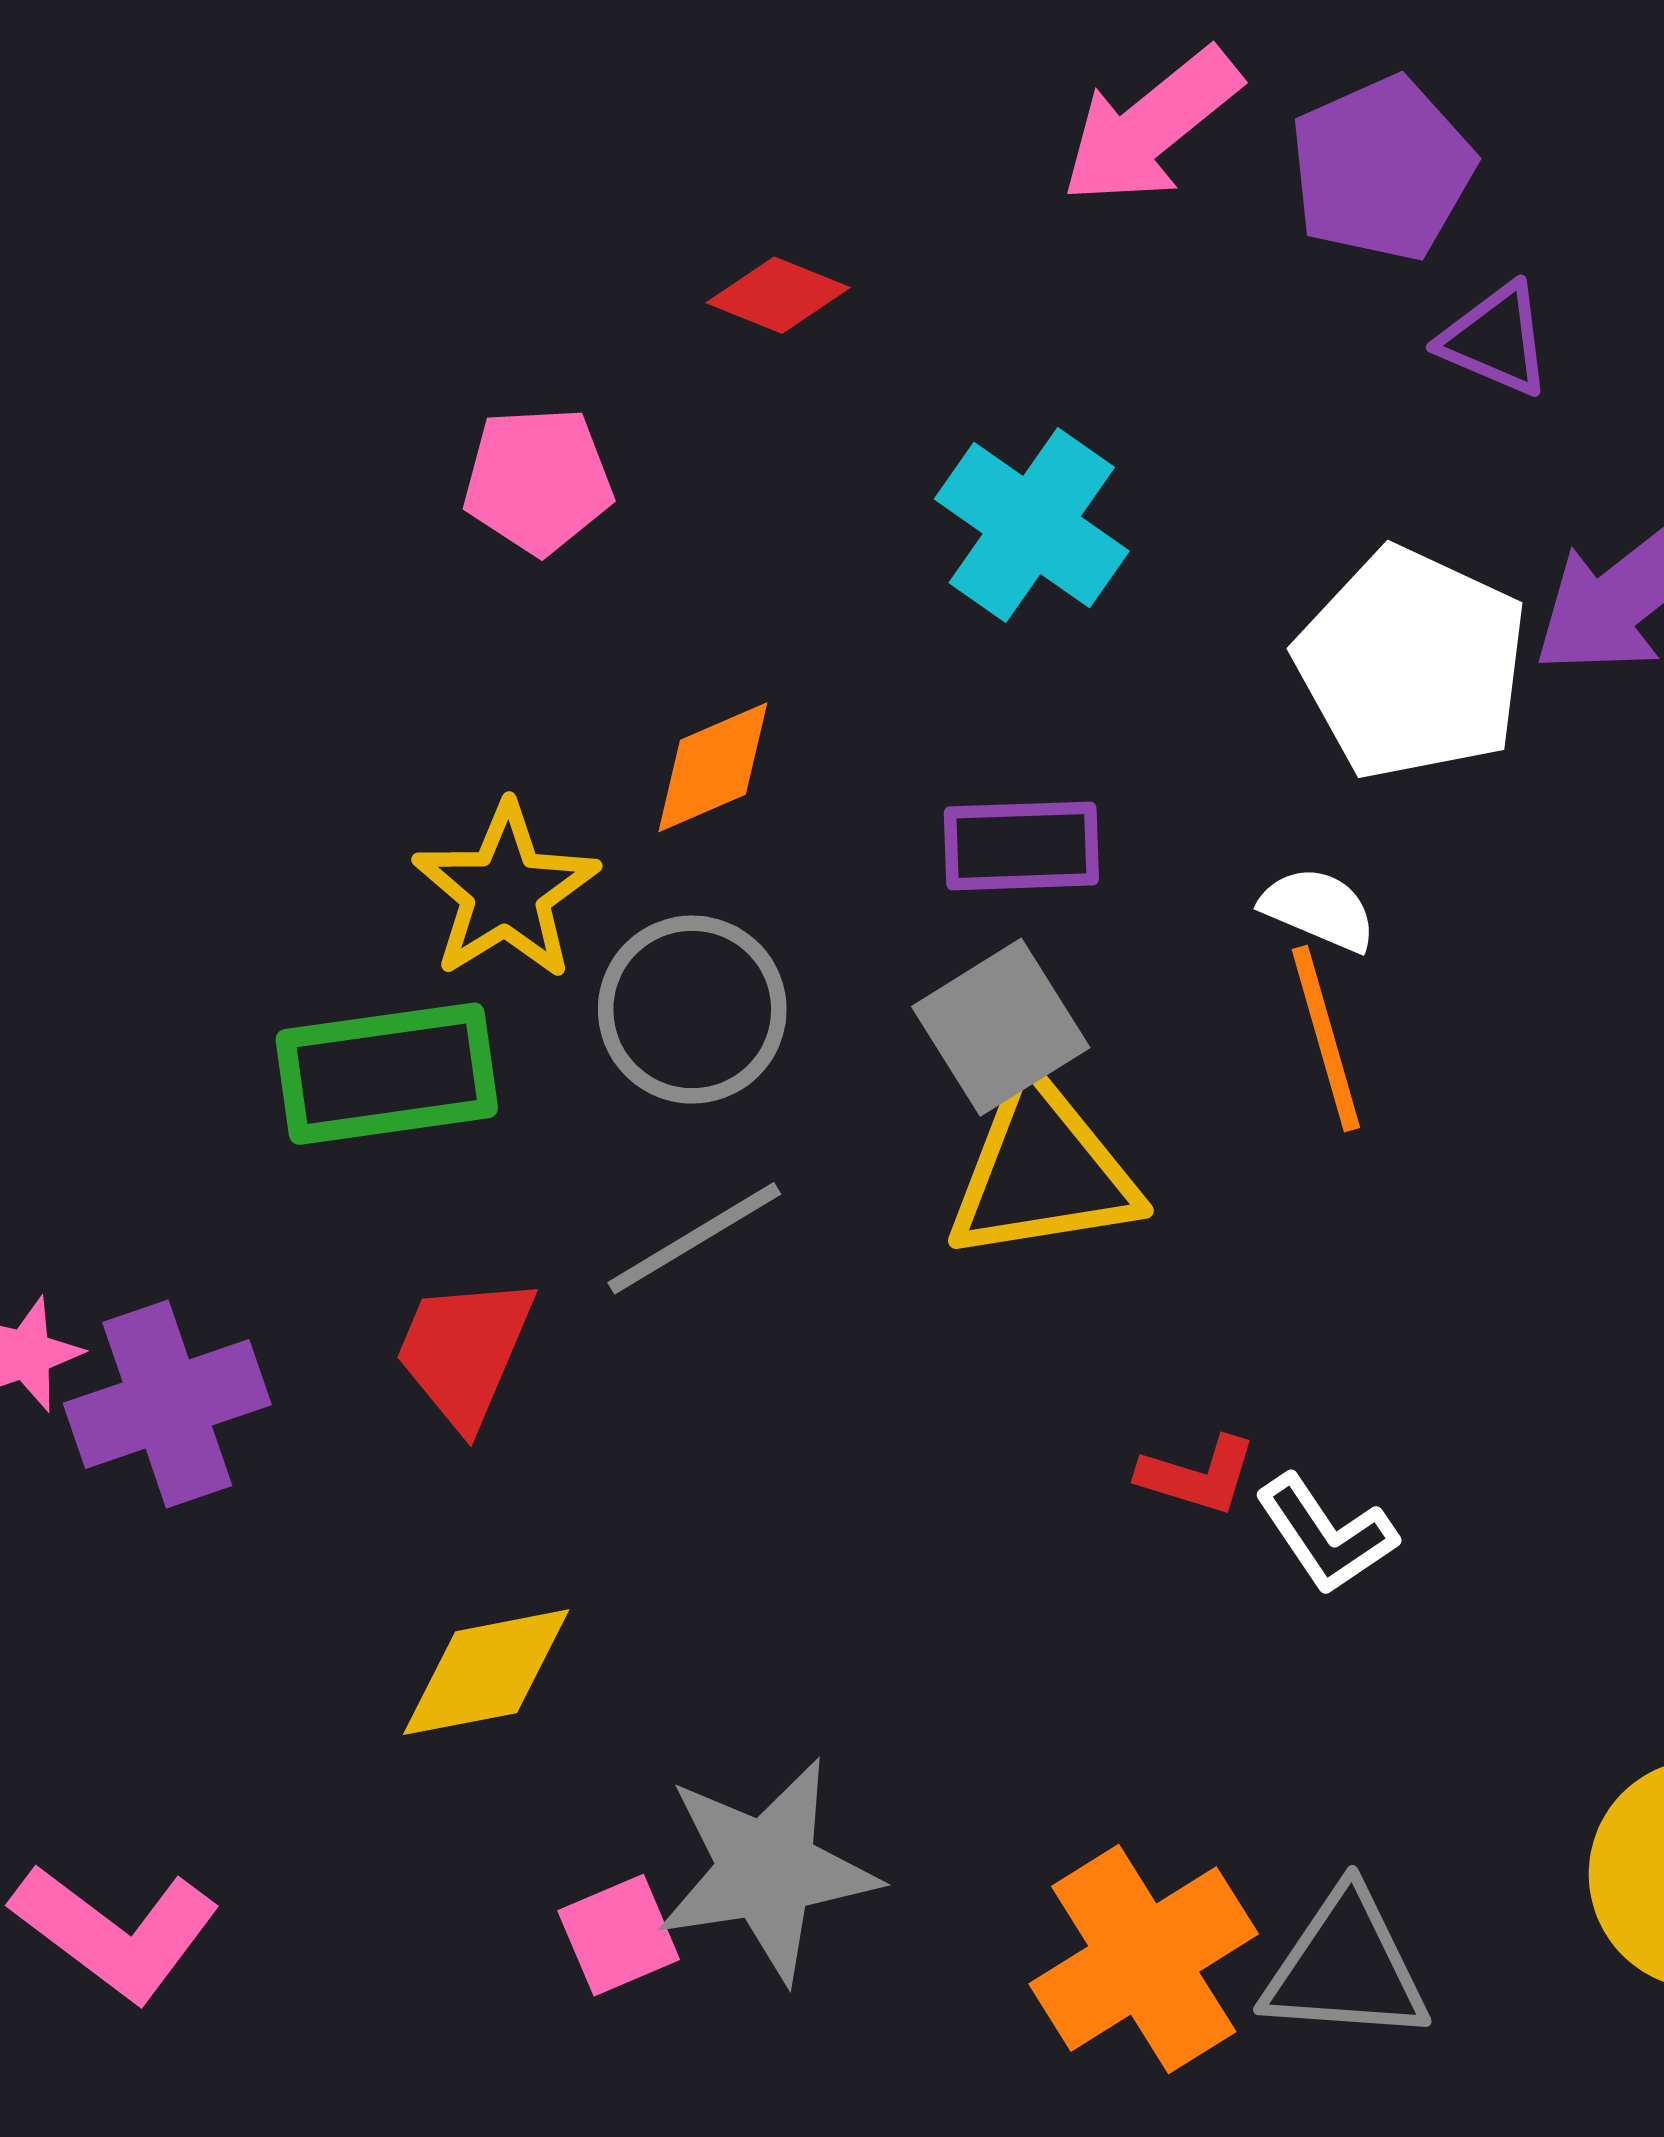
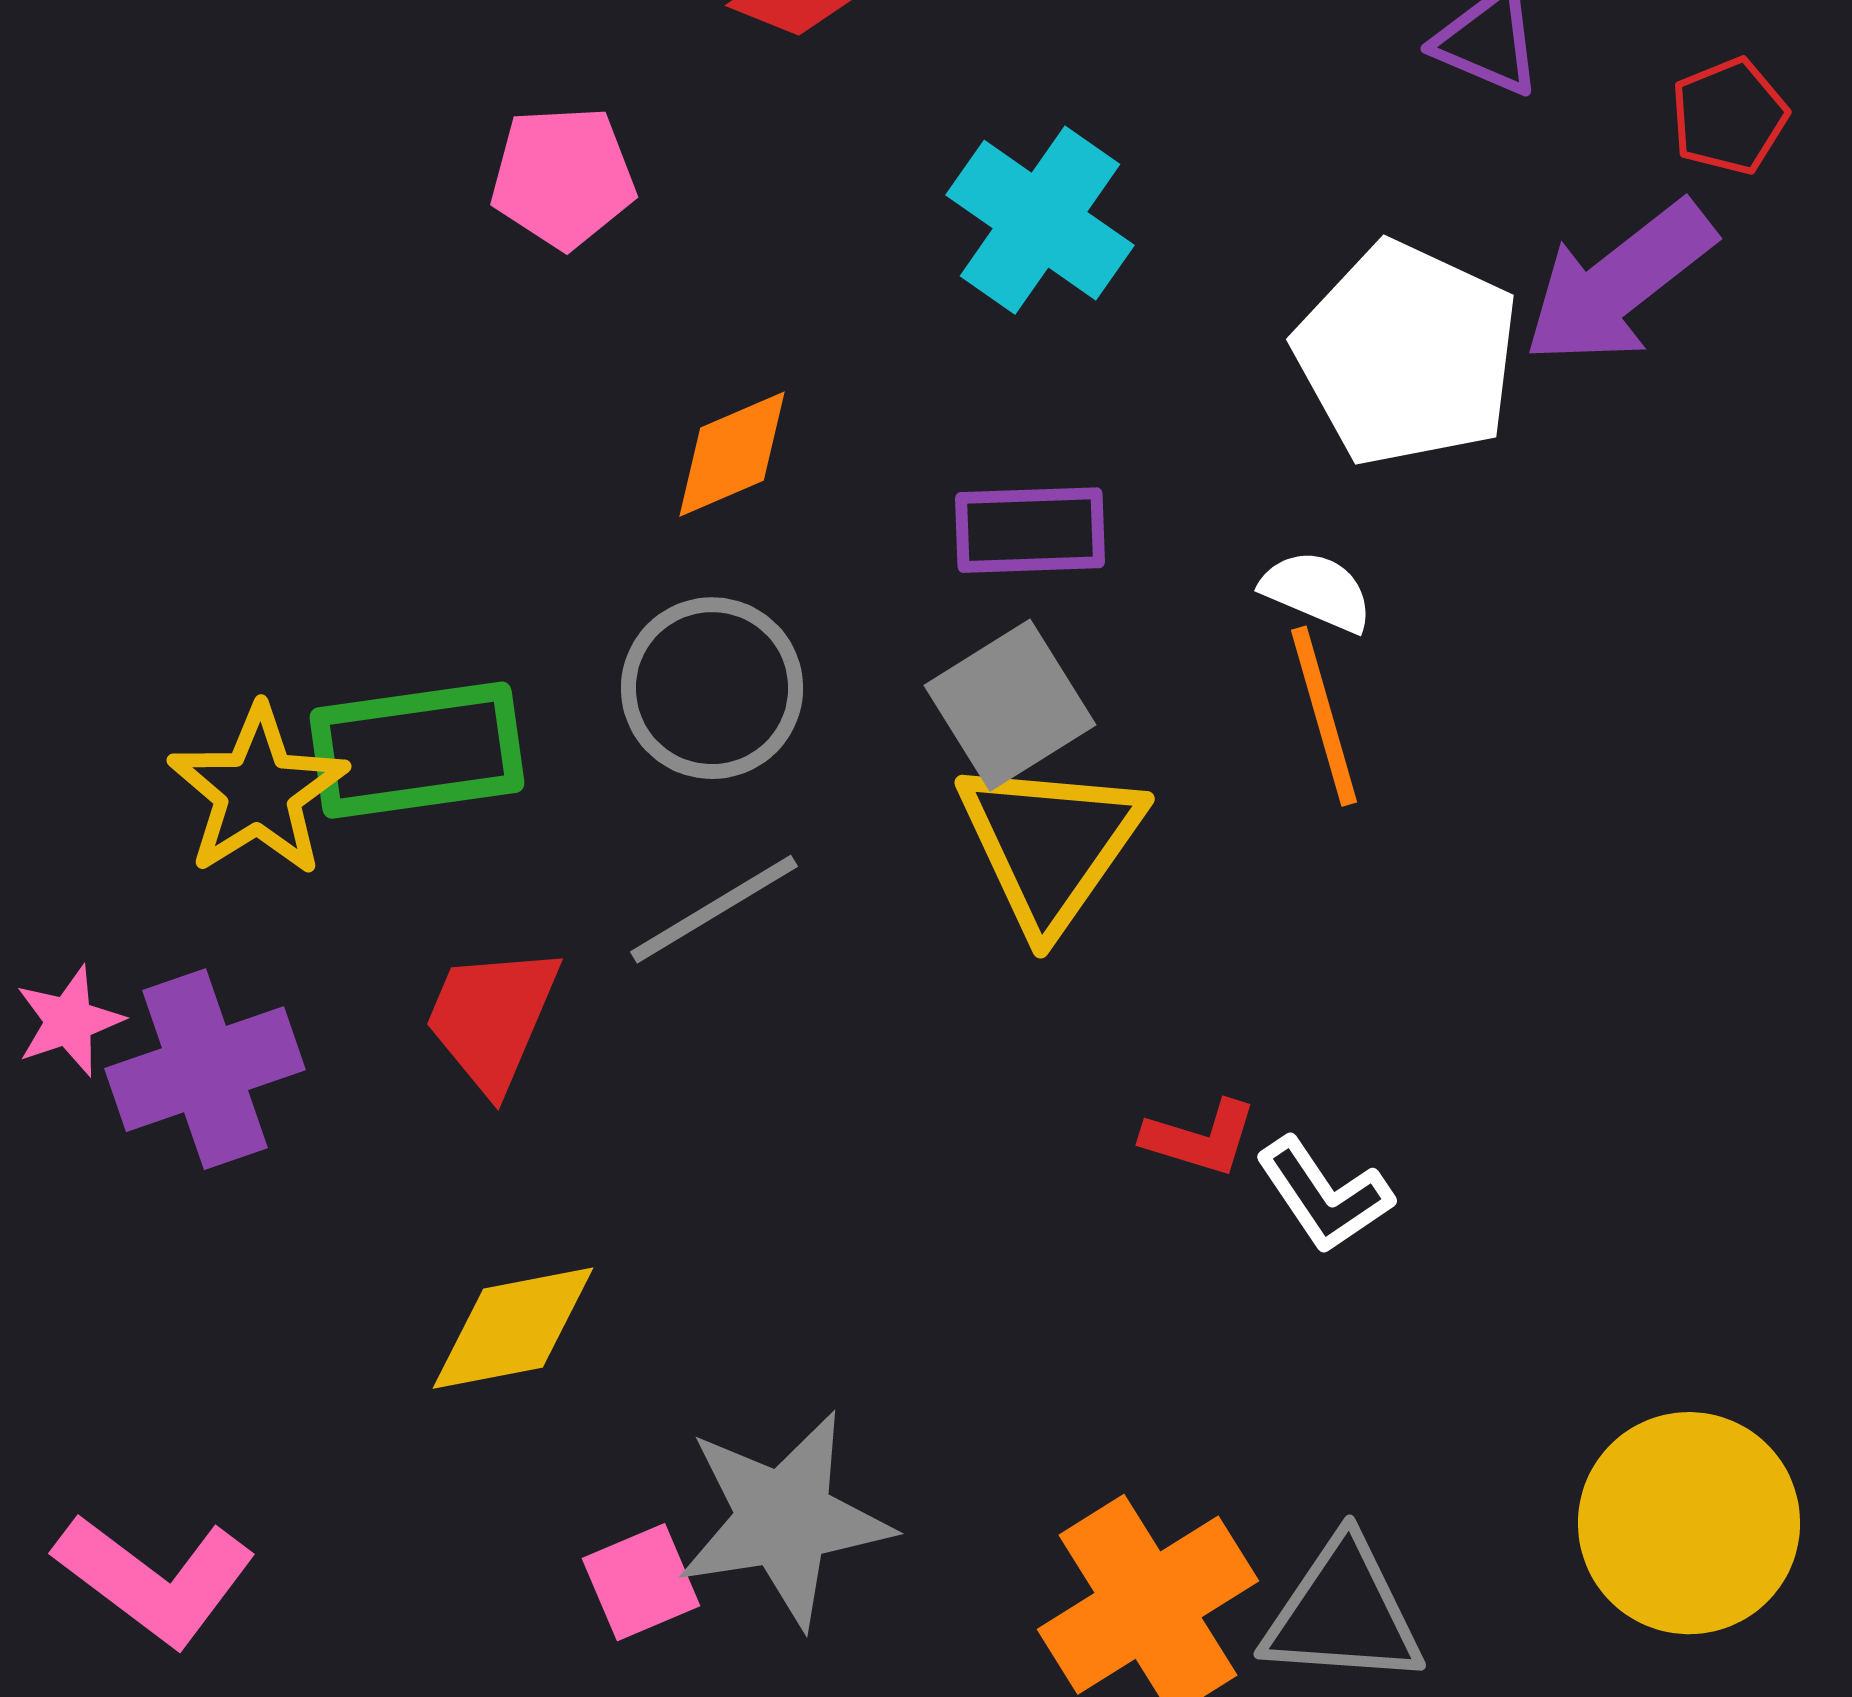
yellow star: (506, 891) -> (258, 791), moved
yellow triangle: (1042, 1171) -> (1050, 844), turned -46

